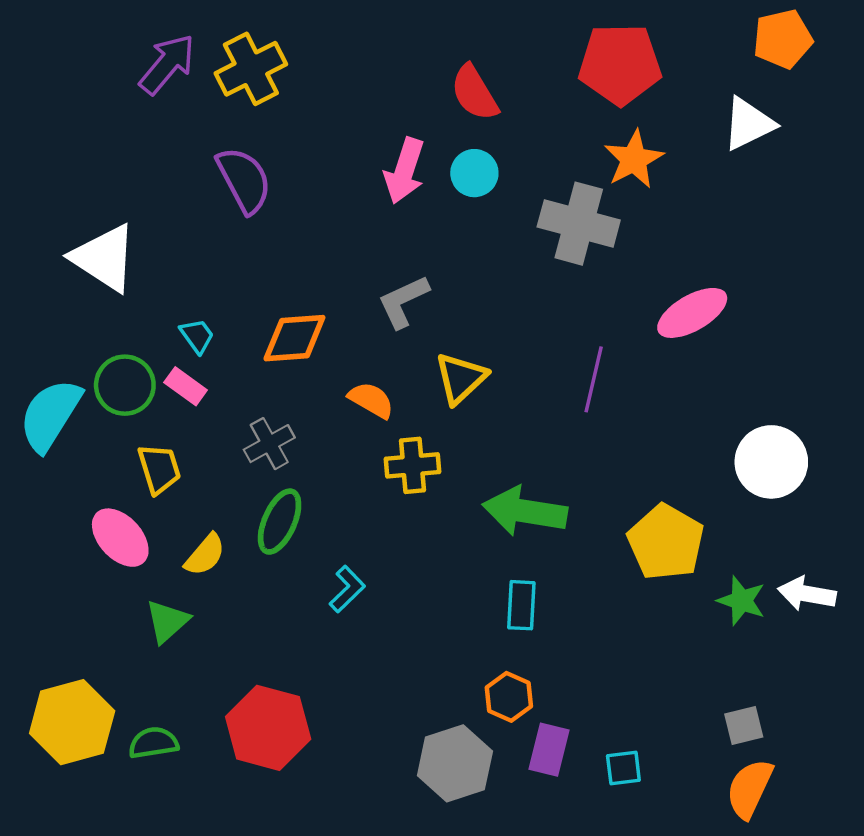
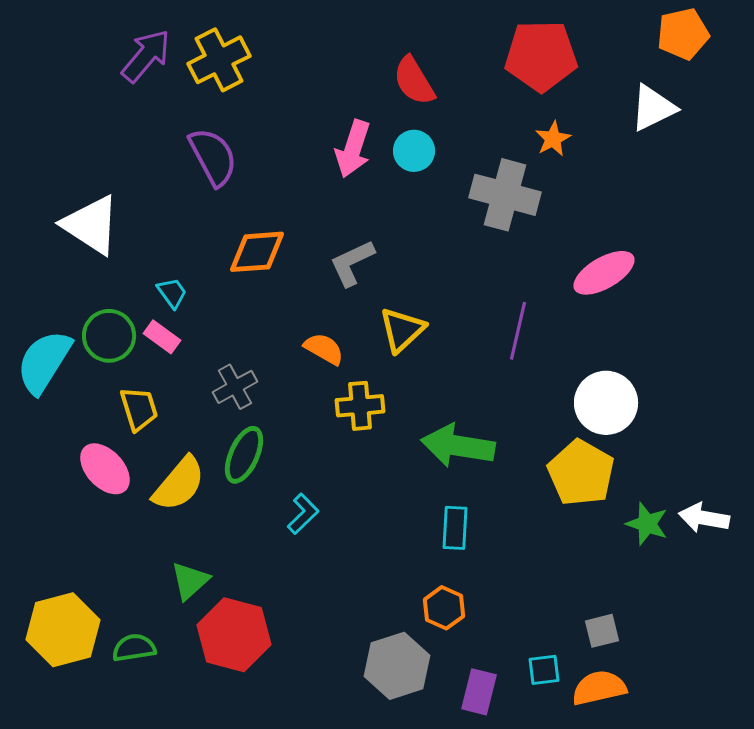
orange star: (634, 159) -> (553, 139), size x0.7
orange diamond: (294, 338) -> (257, 252), moved
white circle: (771, 462) -> (606, 403), moved
yellow semicircle: (205, 555) -> (179, 484), size x1.5
green triangle: (167, 621) -> (190, 581), moved
gray square: (744, 726) -> (602, 631), moved
purple rectangle: (549, 750) -> (479, 692), moved
orange semicircle: (749, 789) -> (599, 688), moved, turned 52

